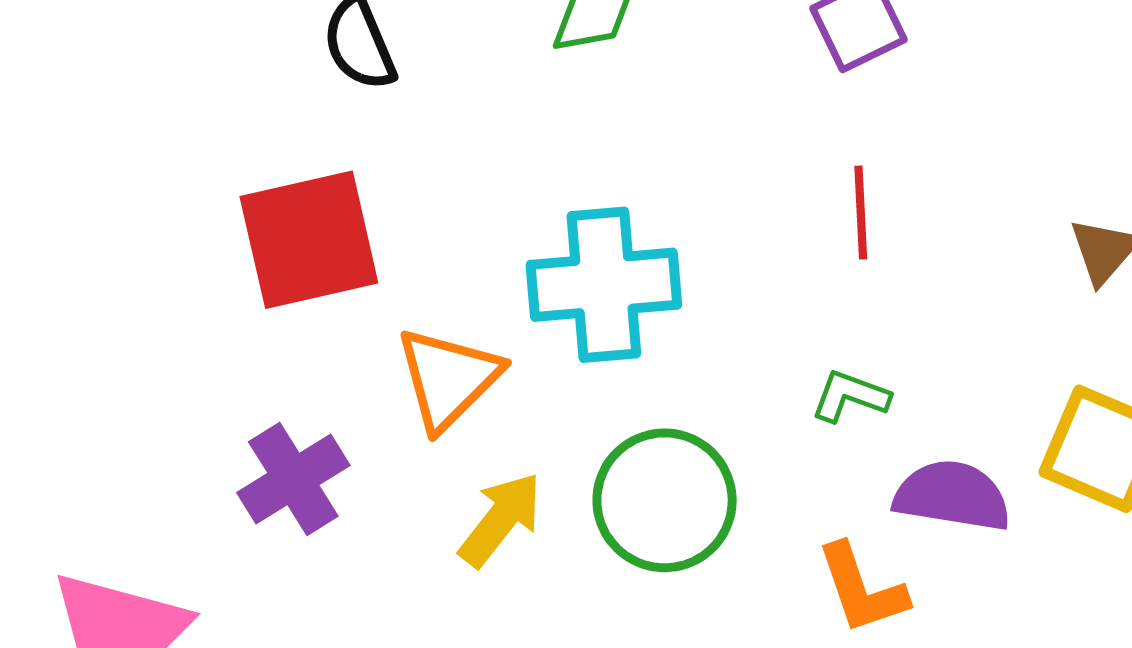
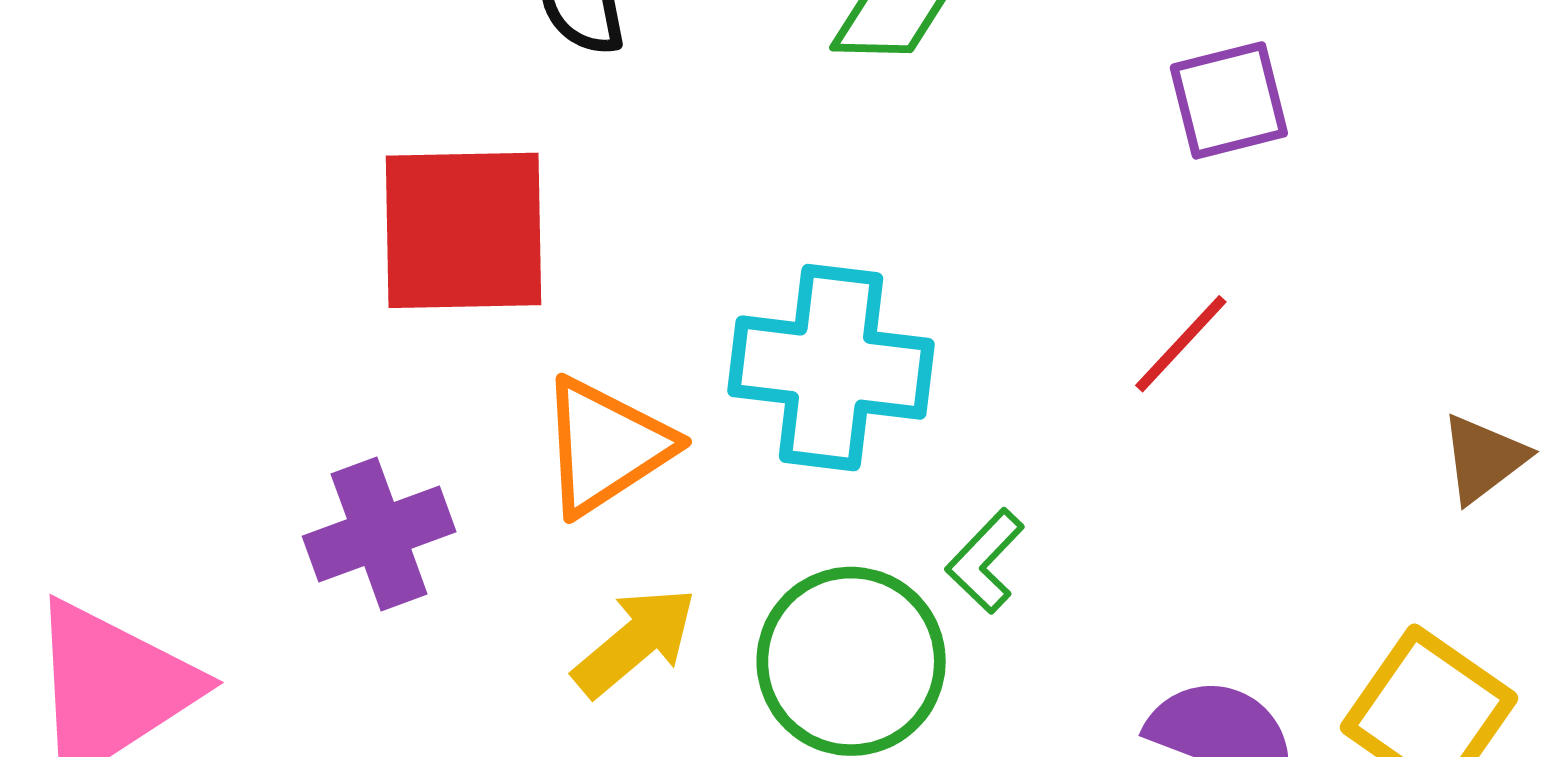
red line: (861, 213) -> (1181, 344), turned 34
green L-shape: (850, 396) -> (985, 561), moved, turned -78

